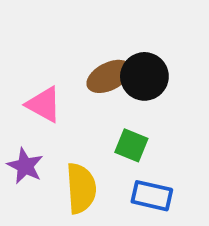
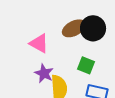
purple star: (25, 166) -> (44, 73), moved

